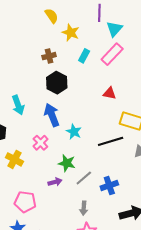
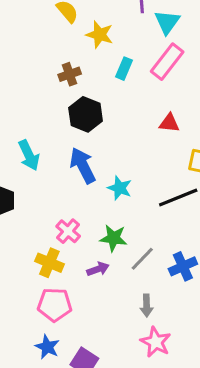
pink cross: (40, 143) -> (68, 231), moved
yellow cross: (14, 159) -> (49, 263), moved

